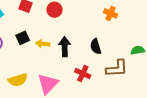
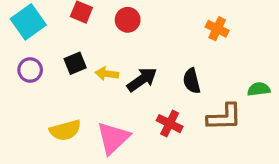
black arrow: (65, 47) -> (142, 80), turned 54

